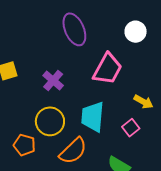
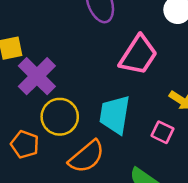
purple cross: (53, 81) -> (37, 76), moved, size x1.4
pink square: (131, 128) -> (162, 132), turned -30

